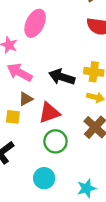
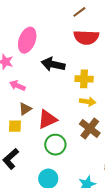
pink arrow: (20, 72) -> (17, 86), size x0.7
black arrow: (62, 77) -> (53, 64), moved

